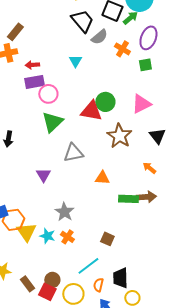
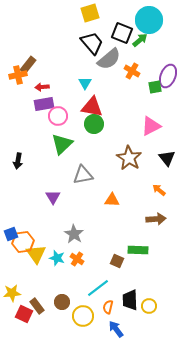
brown rectangle: (15, 32) -> (28, 65), moved
gray semicircle: (99, 37) -> (109, 59), size x1.4
purple ellipse: (148, 38) -> (168, 76), moved
green circle: (105, 102) -> (94, 124), moved
red triangle: (91, 111) -> (92, 107), moved
green rectangle: (128, 199) -> (138, 250), moved
red square: (47, 292) -> (24, 314), moved
yellow circle: (132, 298) -> (149, 306), moved

